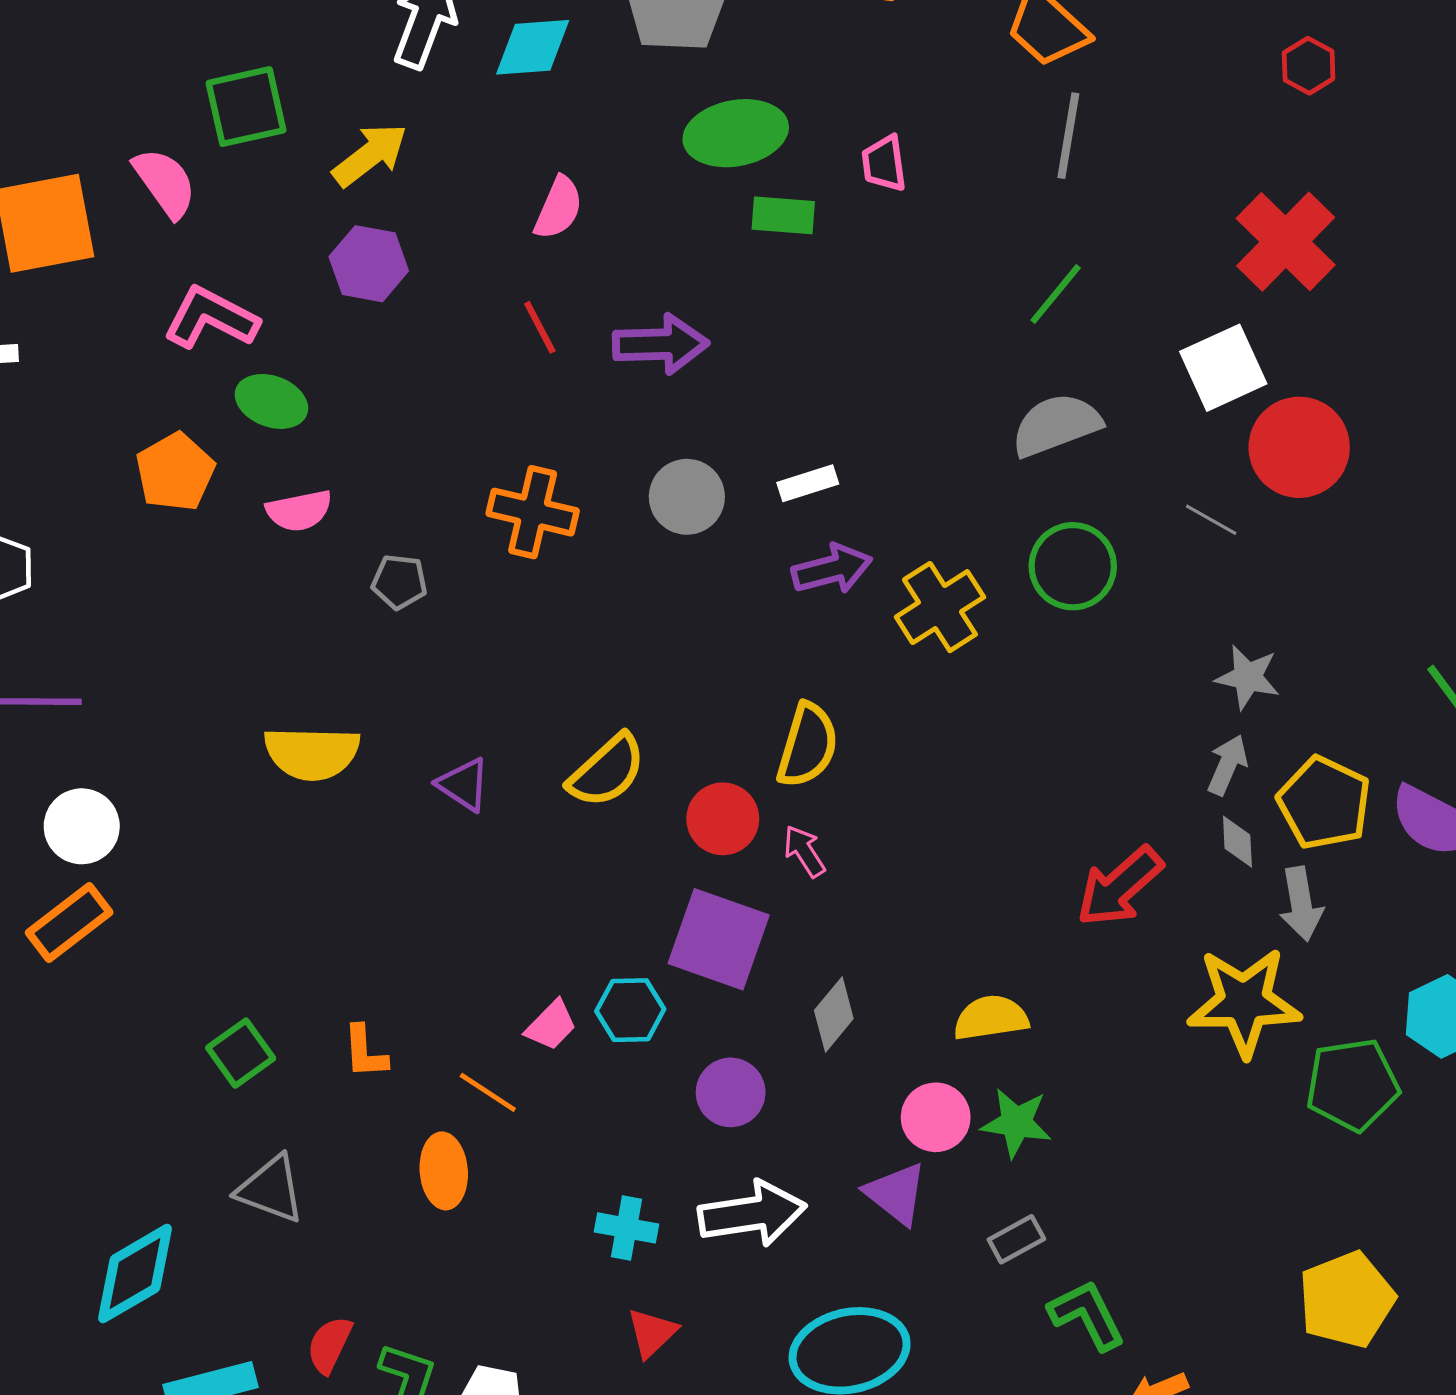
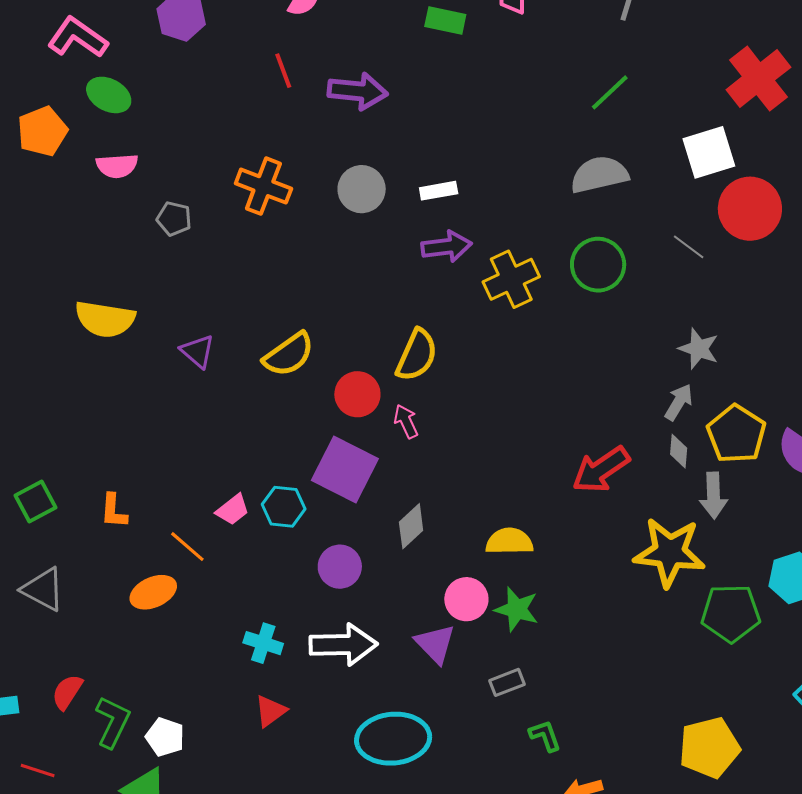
orange ellipse: (444, 1171) -> (153, 592), turned 63
green L-shape: (1087, 1315) -> (545, 736), size x0.7

